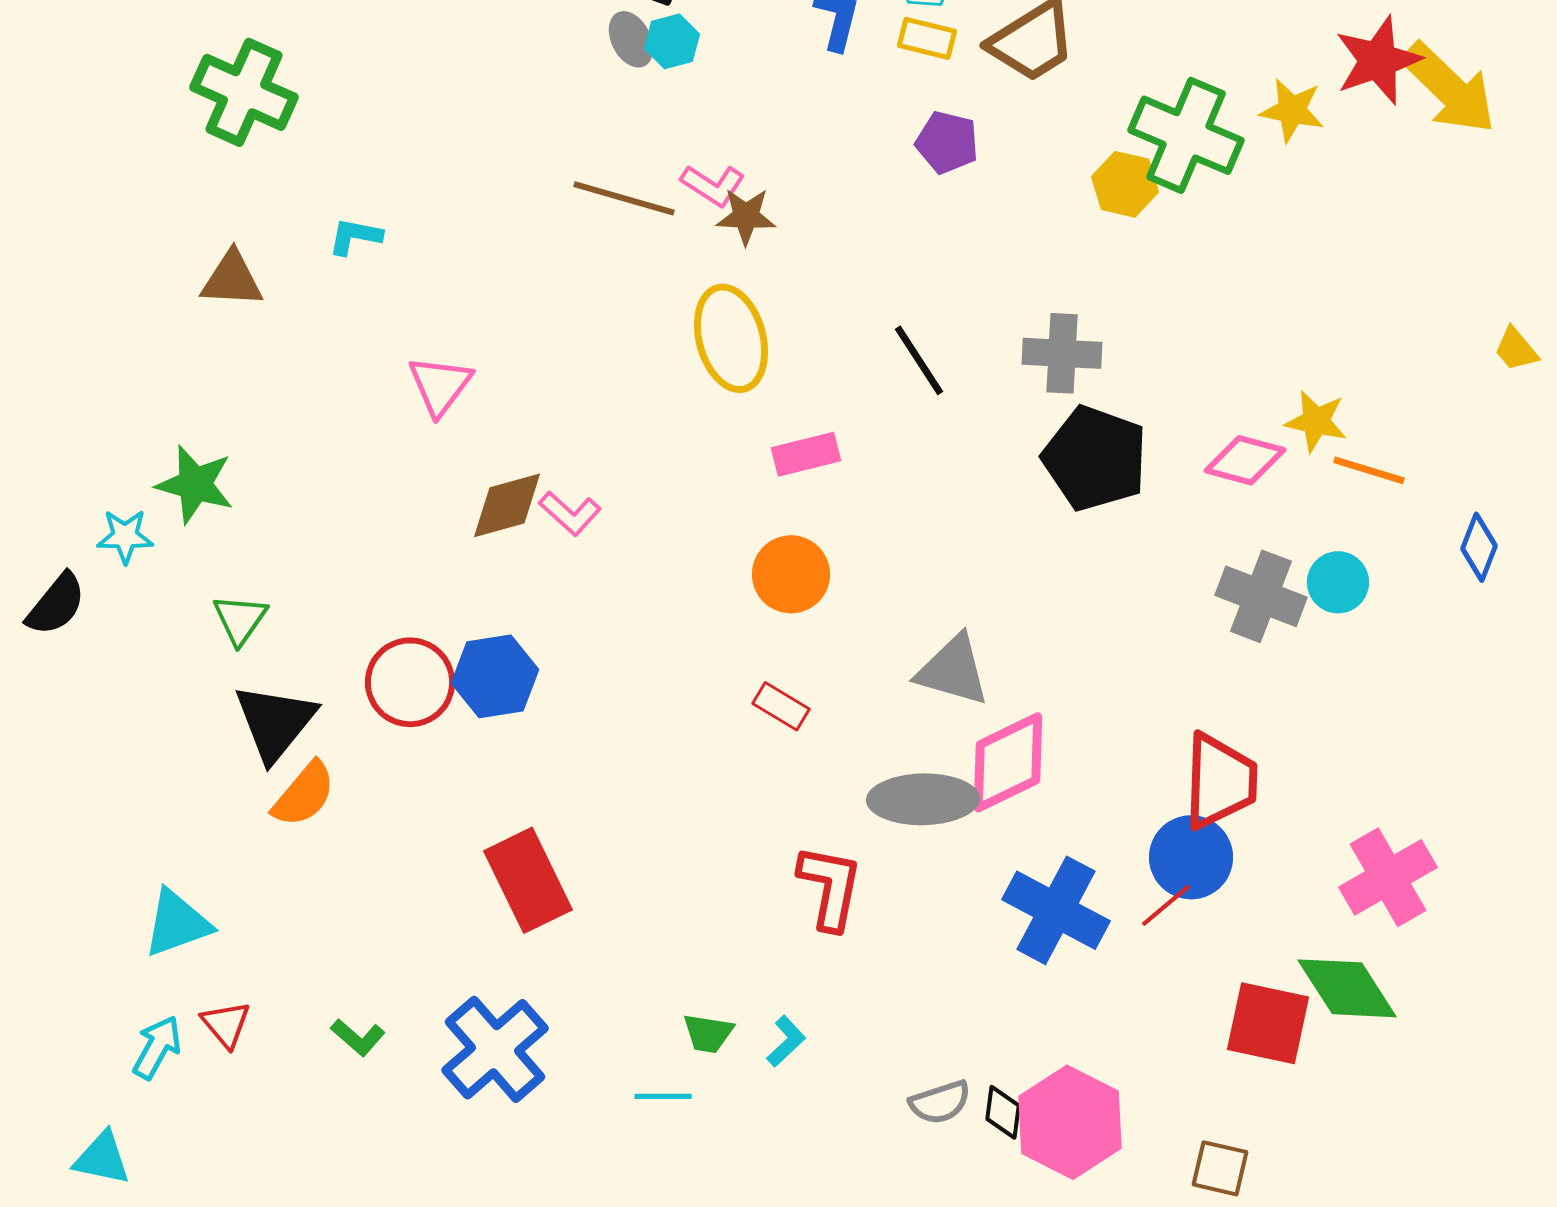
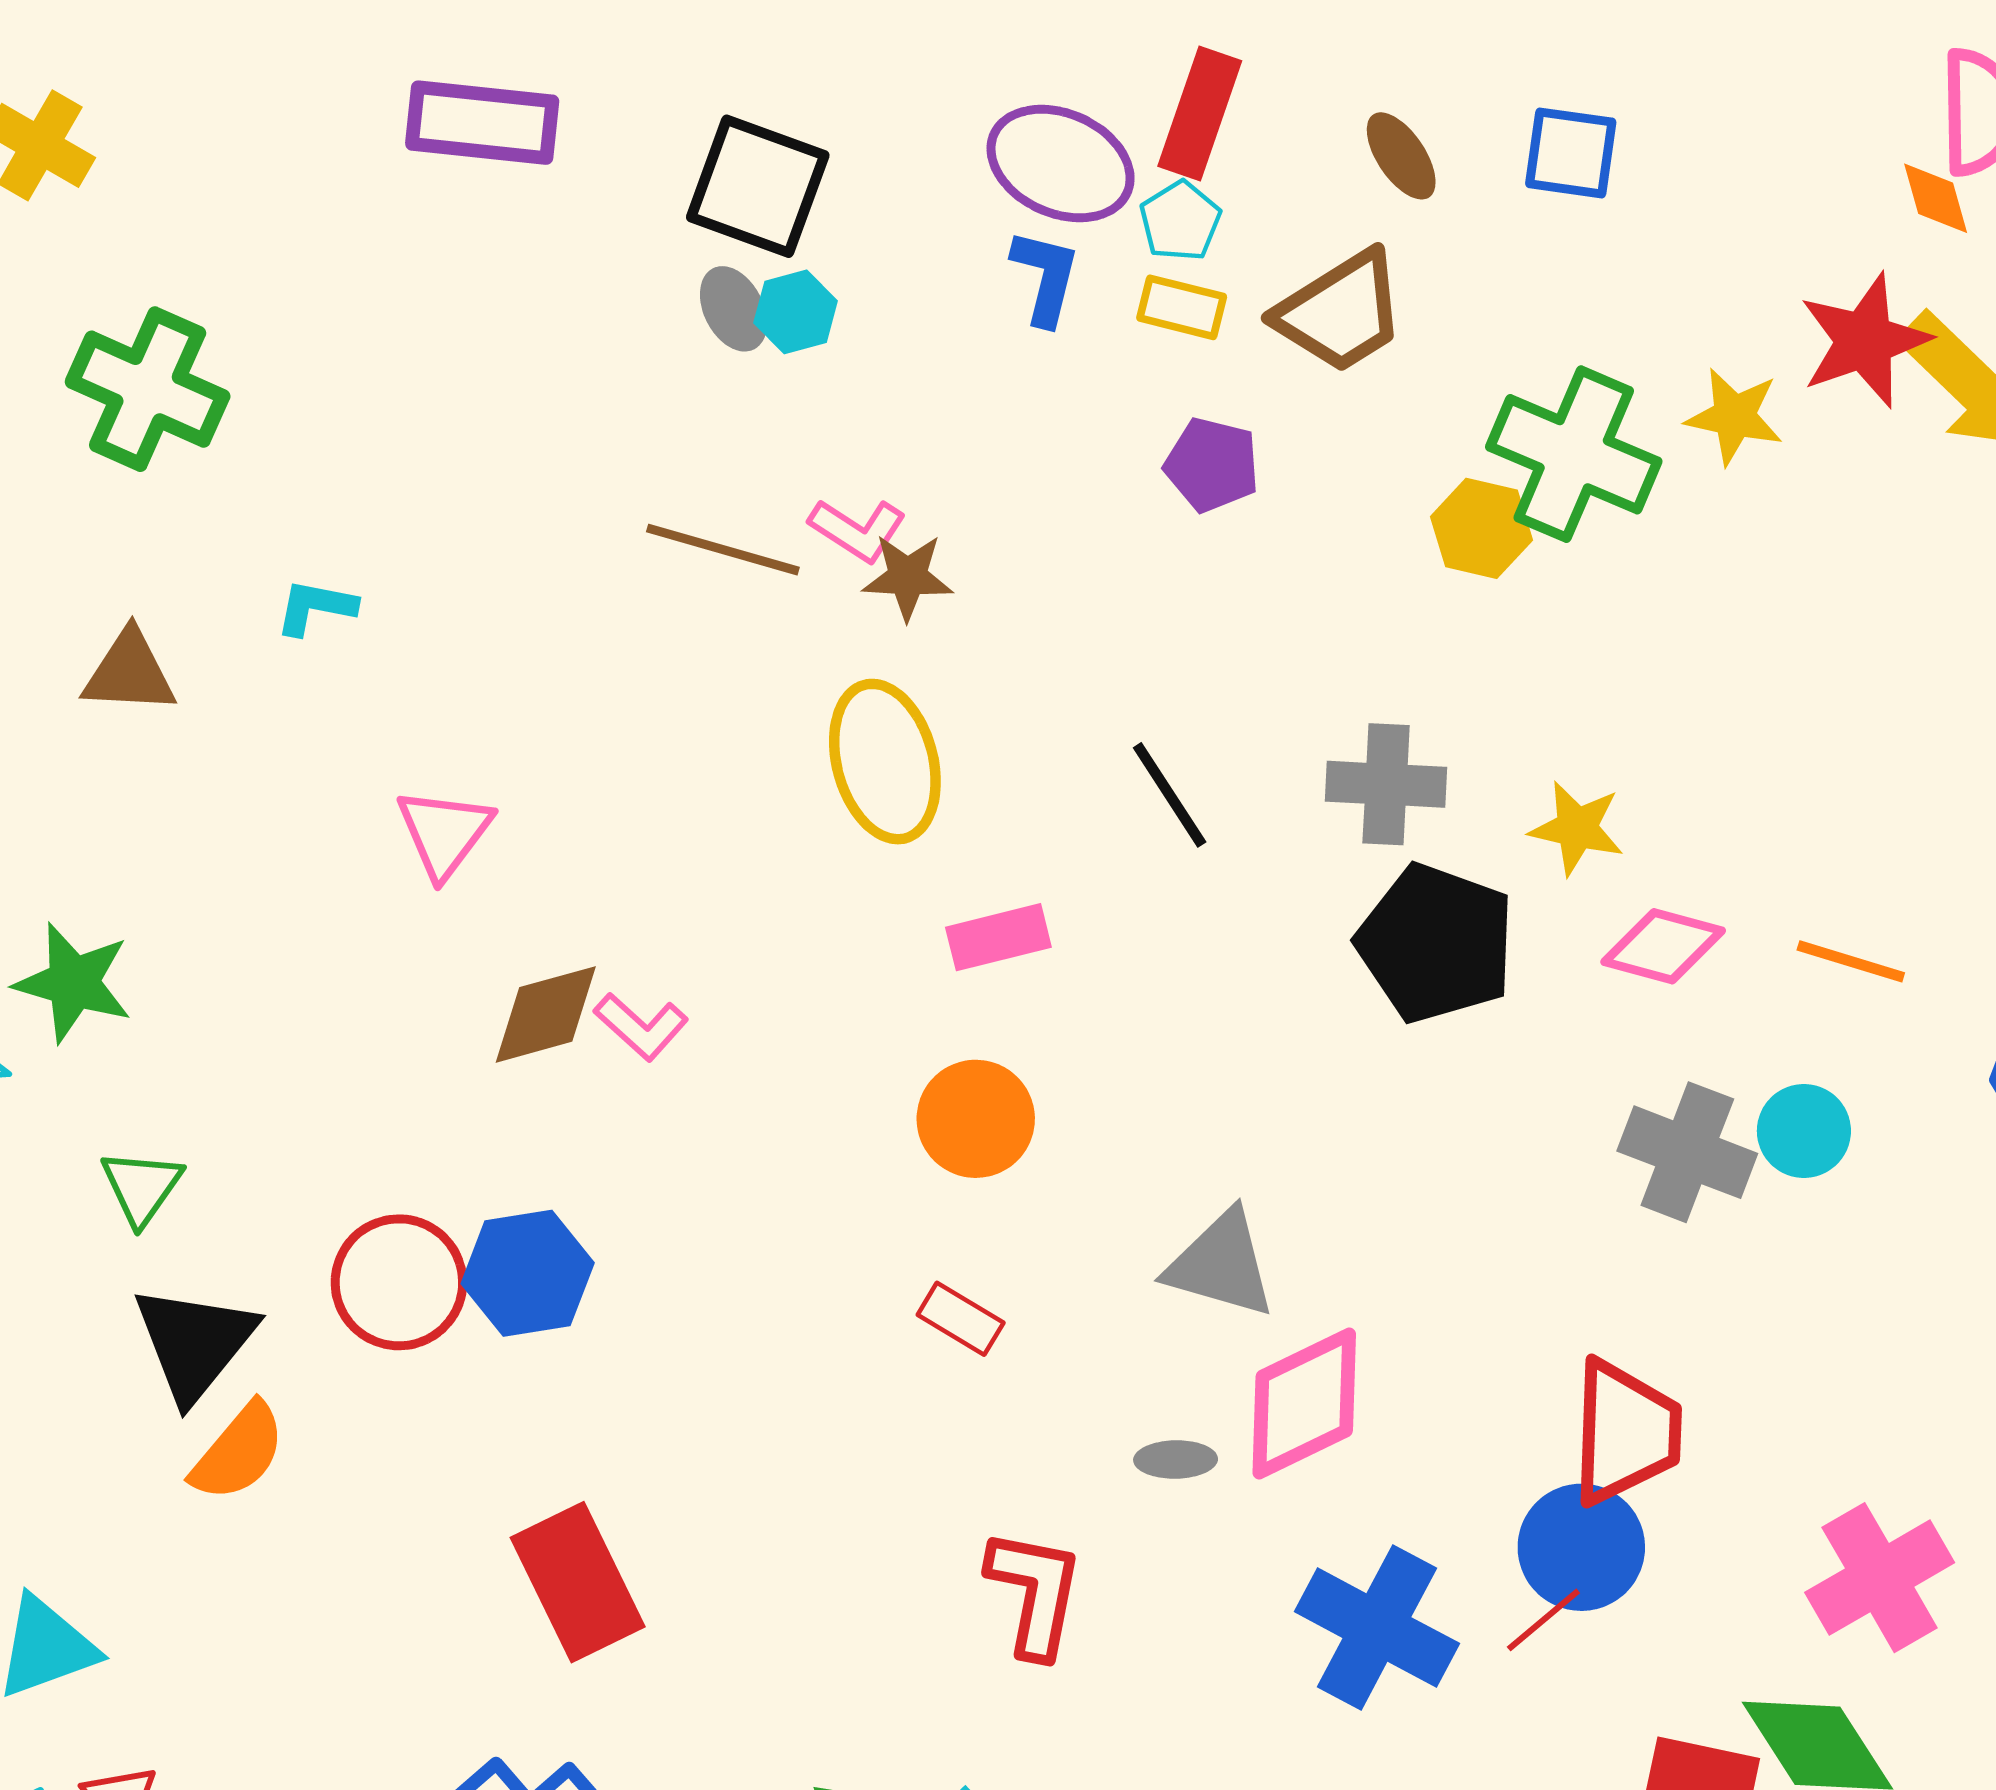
yellow star: (1316, 421) -> (1577, 828), moved
gray ellipse: (923, 799) -> (1176, 1459), size x0.5

